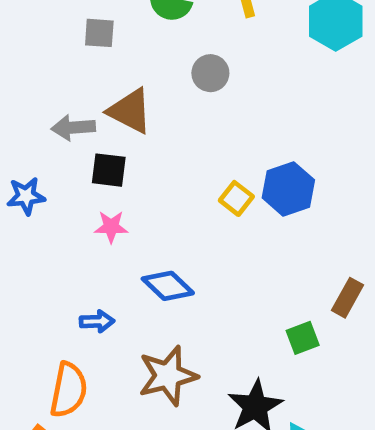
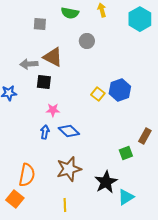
pink star: (111, 227) -> (53, 110), moved
blue arrow: (97, 321) -> (45, 132), moved, turned -80

